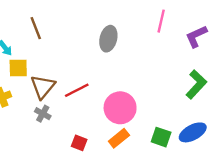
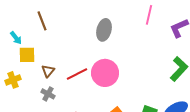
brown triangle: (43, 87) -> (48, 71), size x0.6
pink circle: (120, 108) -> (105, 73), moved

